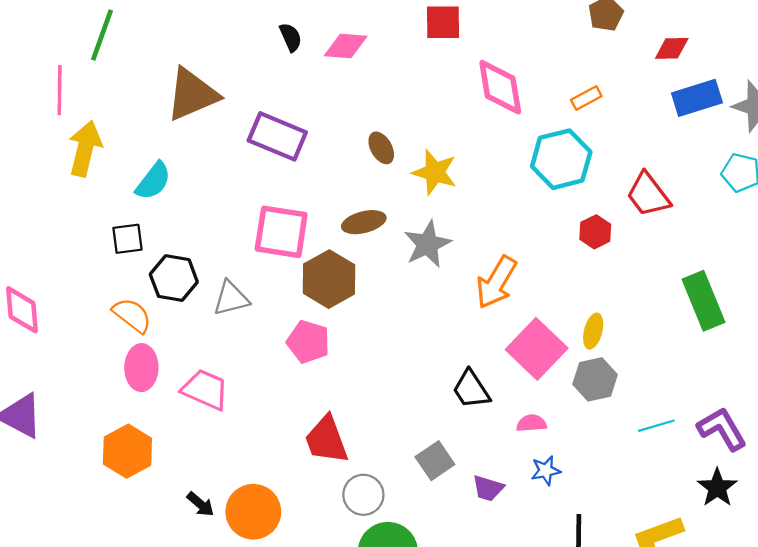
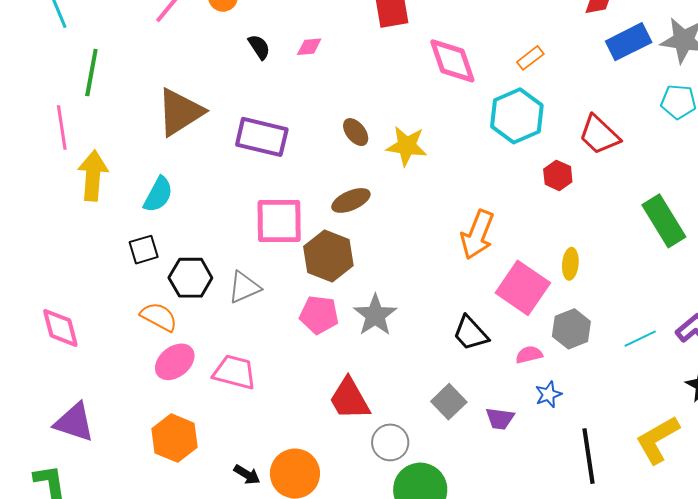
pink diamond: (346, 46) -> (309, 47), size x0.7
gray star: (428, 244) -> (375, 315), moved
pink ellipse: (141, 368) -> (175, 362), turned 60
gray hexagon: (595, 379) -> (571, 329), moved

